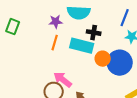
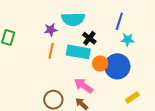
black cross: (94, 33) -> (89, 38), turned 32
pink arrow: (63, 80) -> (84, 86), moved

